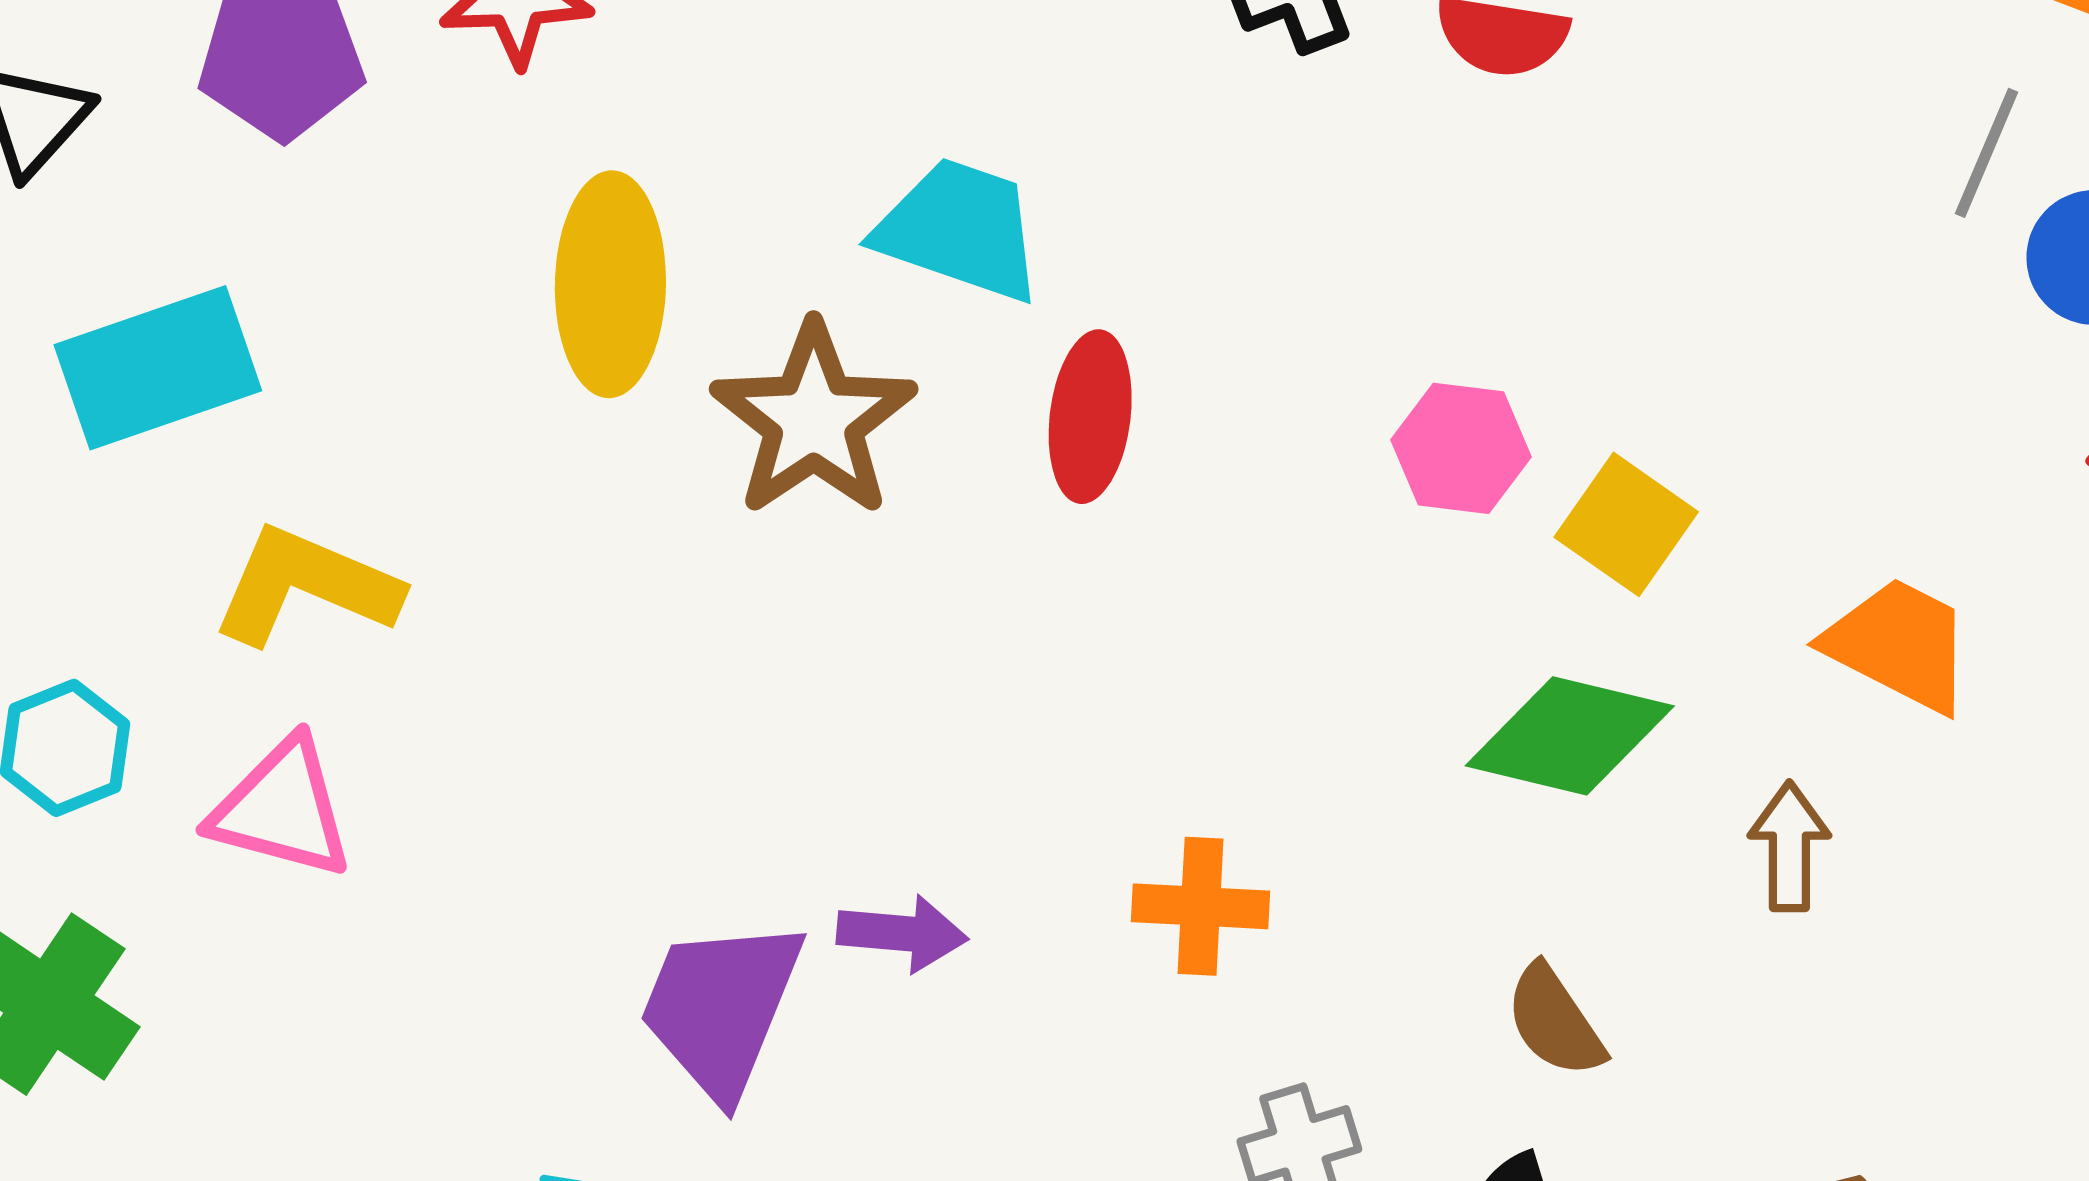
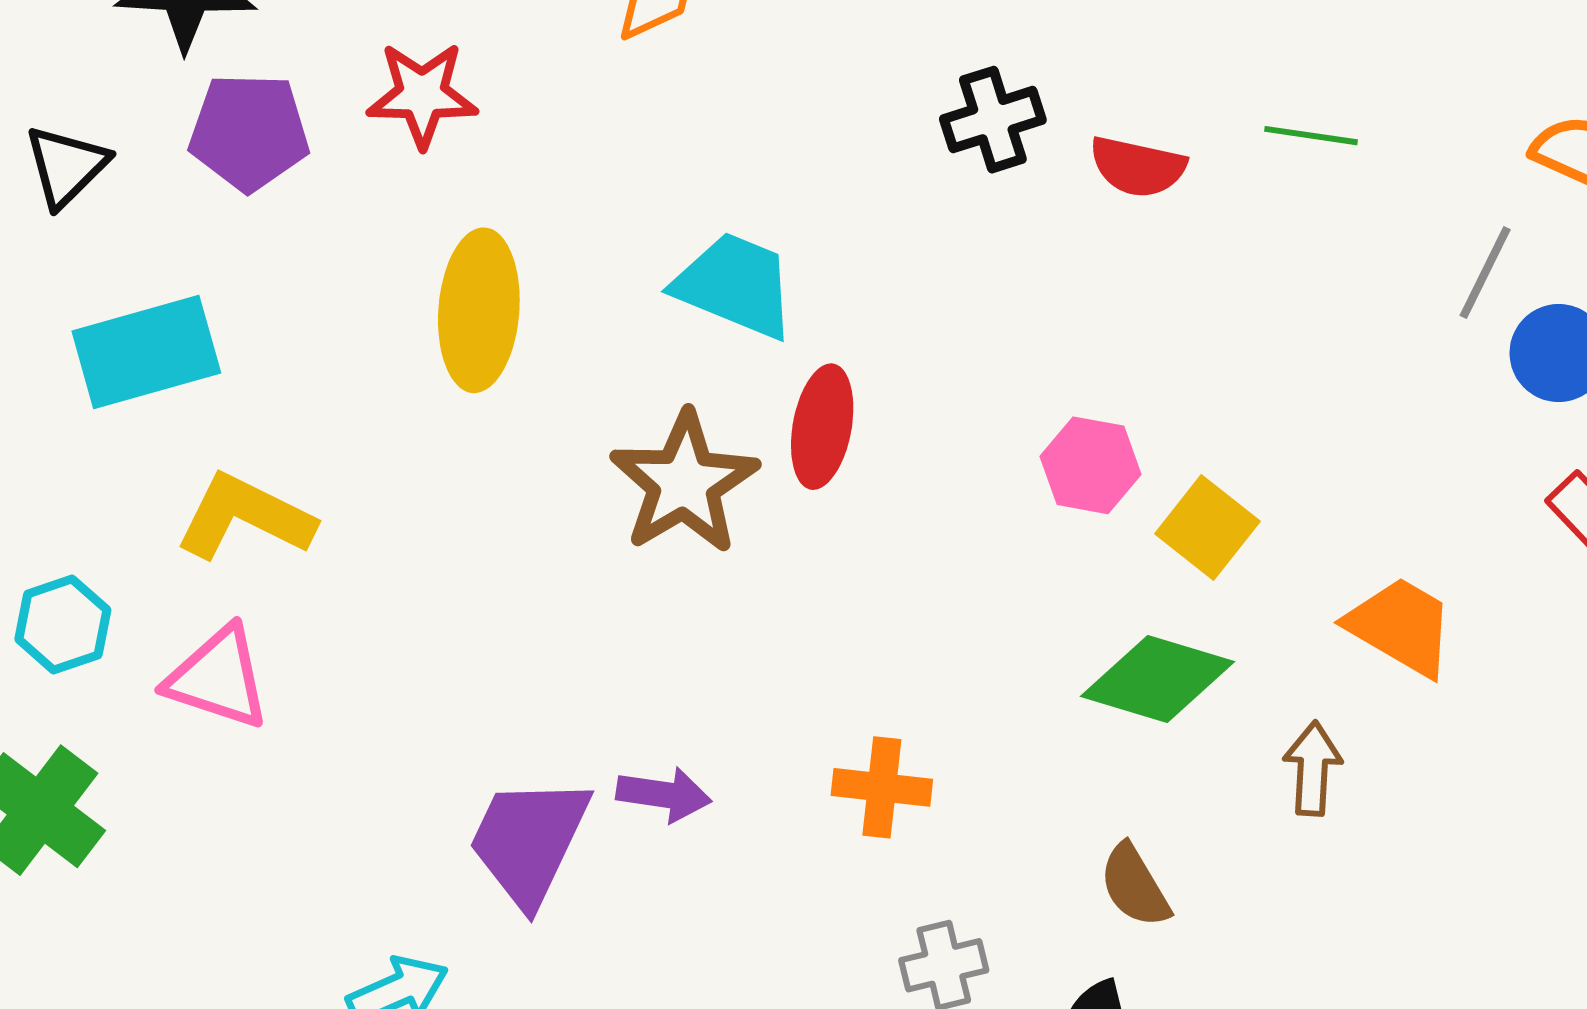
brown star: (814, 420) -> (684, 483), moved

